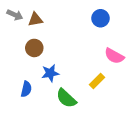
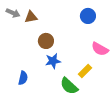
brown circle: (34, 48) -> (46, 41), moved
blue star: (50, 73) -> (53, 61), moved
green semicircle: (66, 98) -> (69, 86), moved

